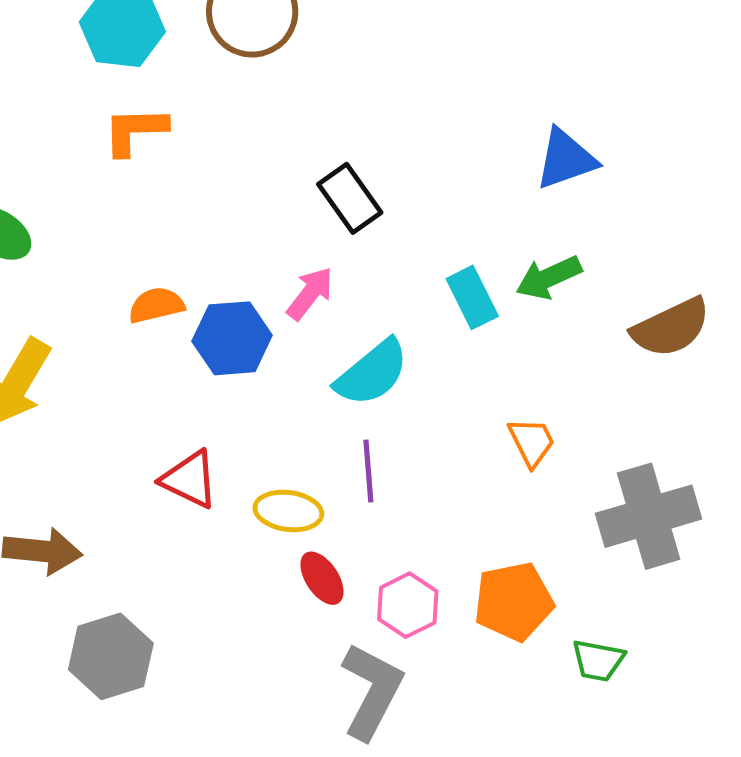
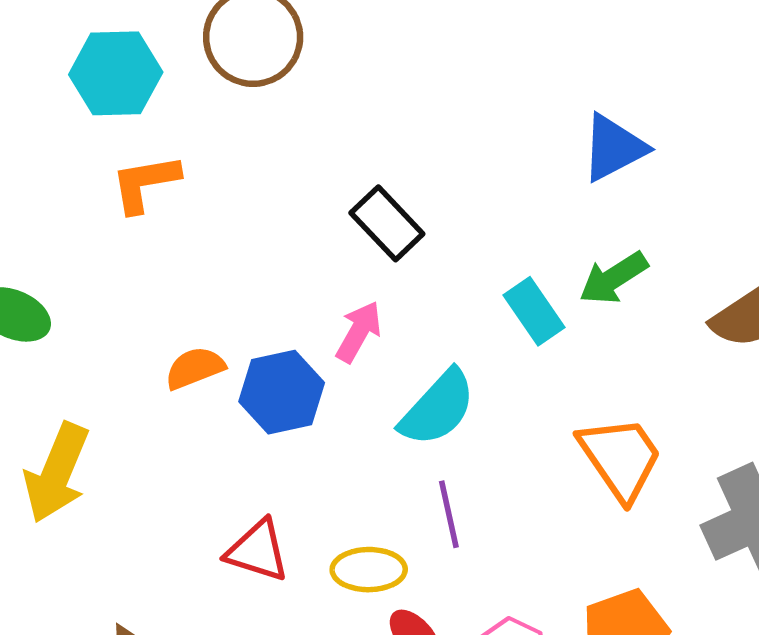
orange trapezoid: (532, 442) -> (620, 458), size x1.6

